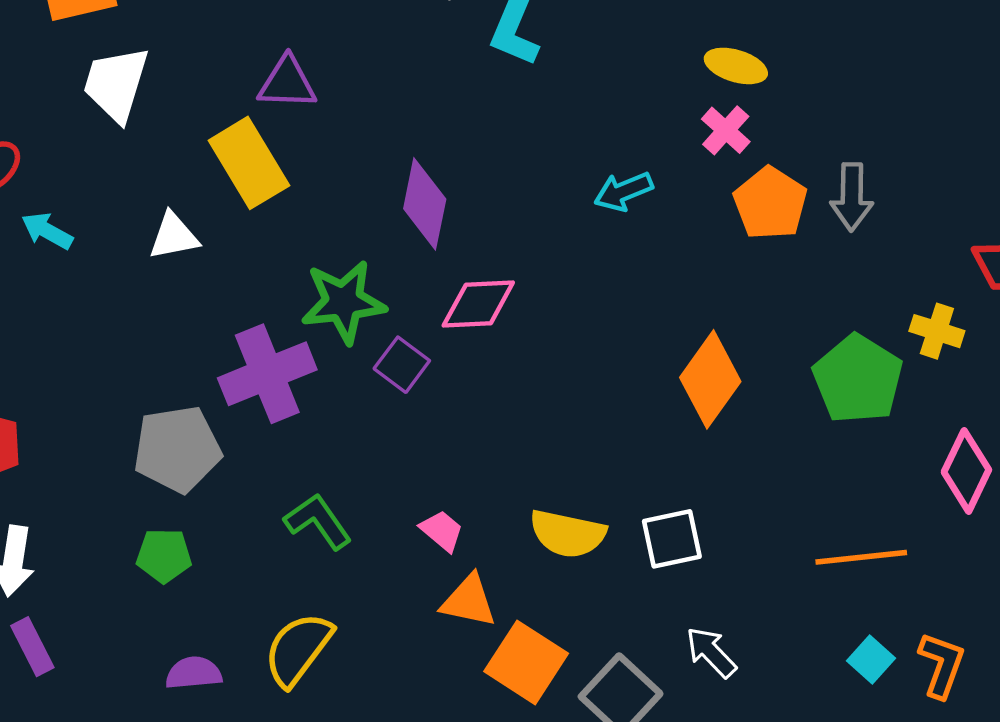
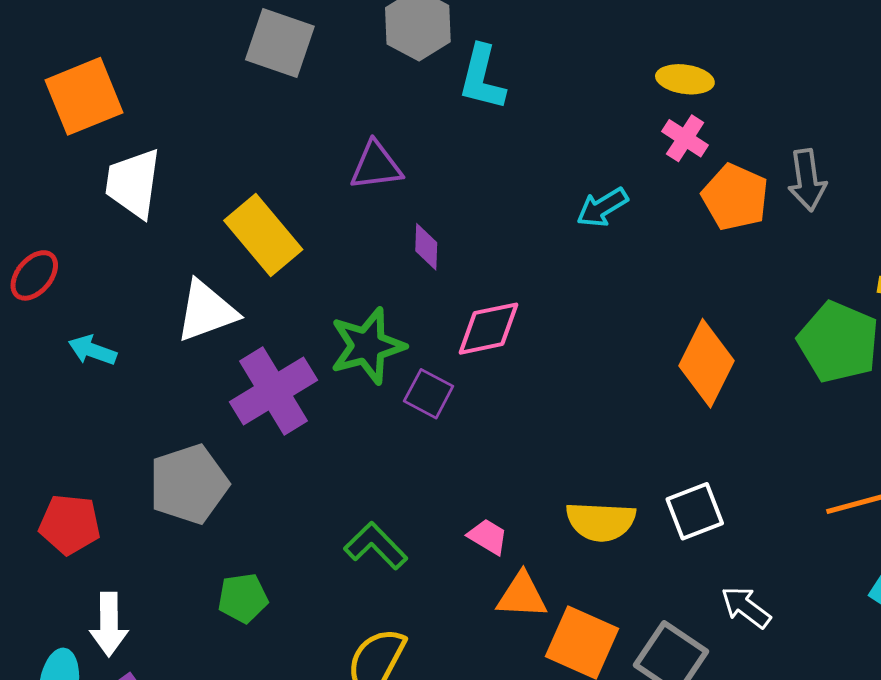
purple triangle: (287, 83) -> (376, 166), moved
purple diamond: (425, 204) -> (426, 247), size x0.6
cyan arrow: (47, 231) -> (92, 350), moved
white triangle: (174, 236) -> (206, 311), size x1.4
purple cross: (267, 374) -> (273, 391), moved
gray pentagon: (177, 449) -> (189, 484), moved

